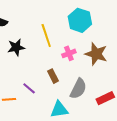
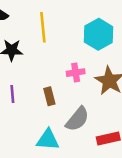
yellow line: (46, 36) -> (43, 27), moved
purple line: (29, 88) -> (12, 94), moved, turned 32

